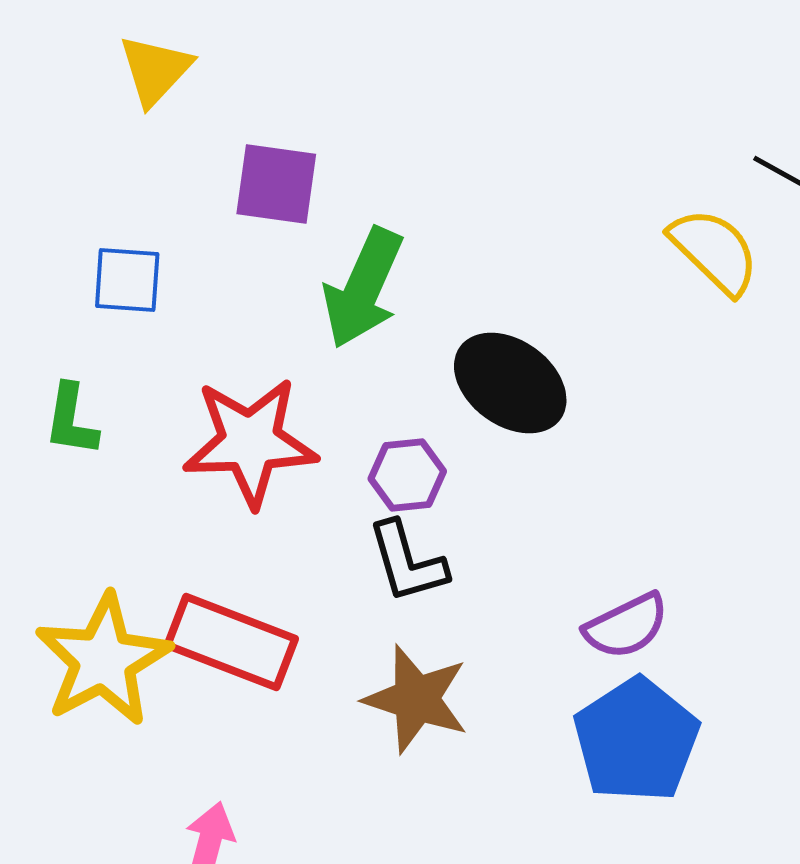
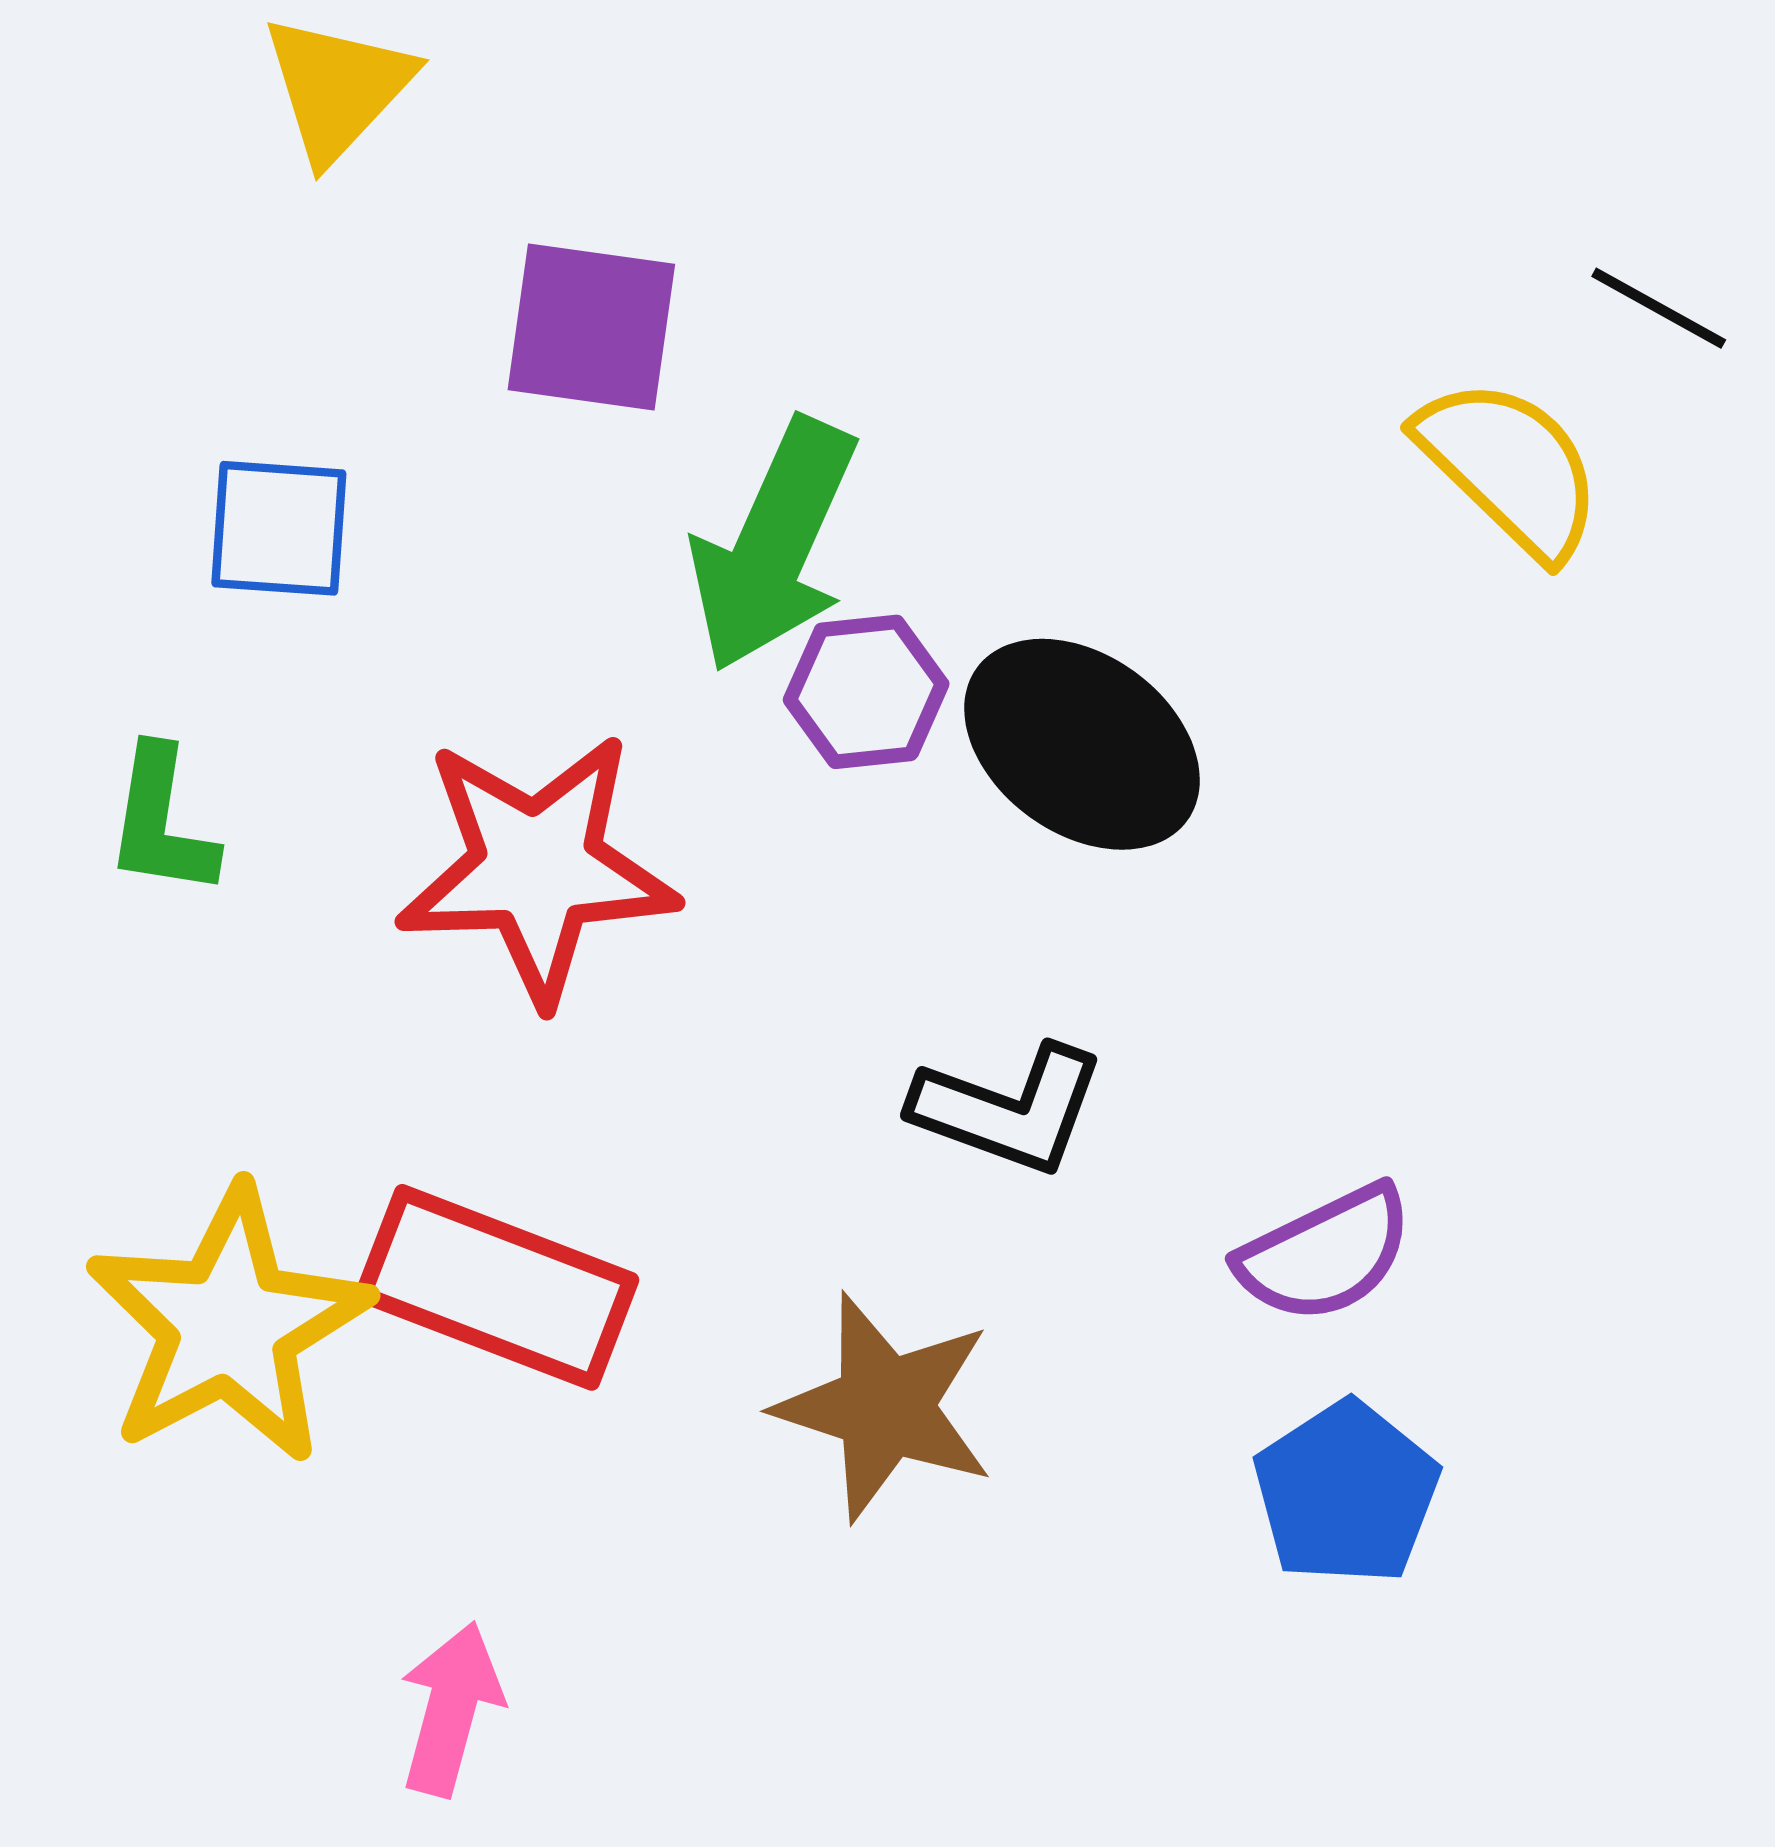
purple hexagon: (407, 475) -> (866, 692), moved
black L-shape: (407, 562) -> (1009, 1109), moved, turned -54
blue pentagon: (636, 740) -> (1346, 1493), size x0.7

